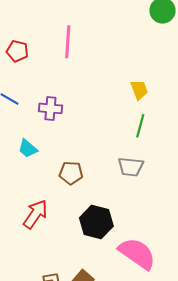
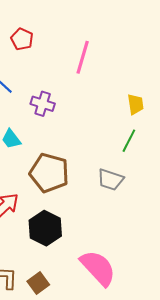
pink line: (68, 42) -> (83, 57), moved
brown pentagon: (71, 173) -> (49, 173), size x1.6
black hexagon: (96, 222) -> (45, 228), moved

